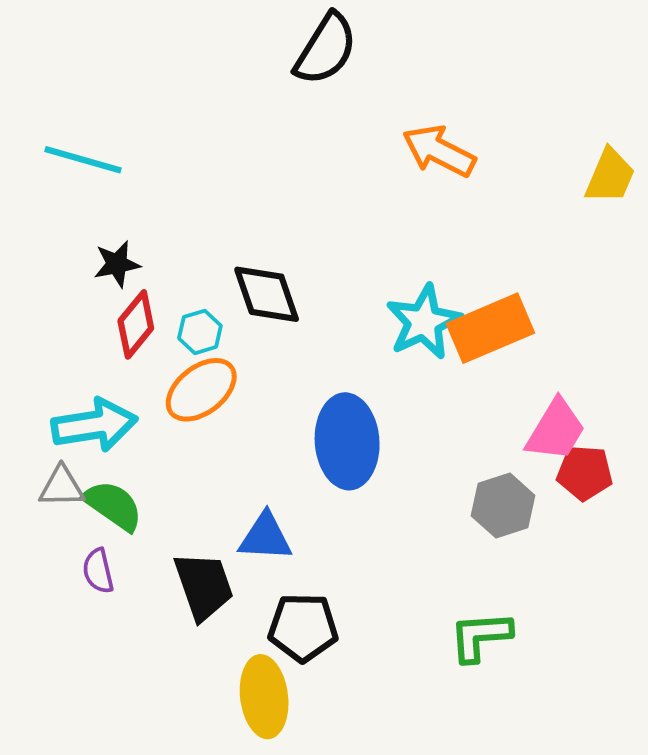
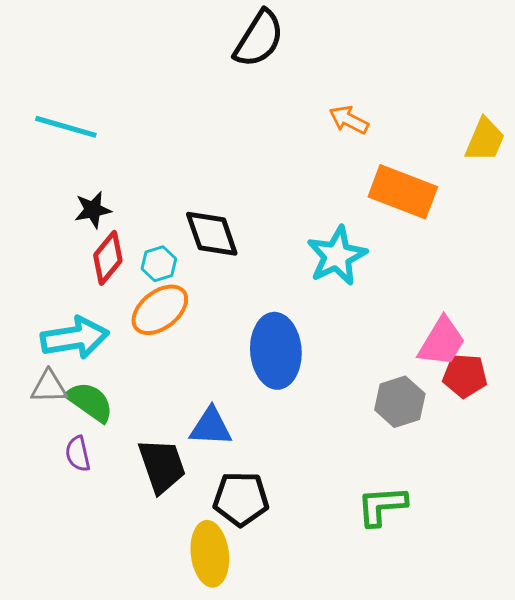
orange arrow: (439, 151) -> (349, 120), size x0.7
orange rectangle: (490, 328) -> (403, 192), moved, turned 44

